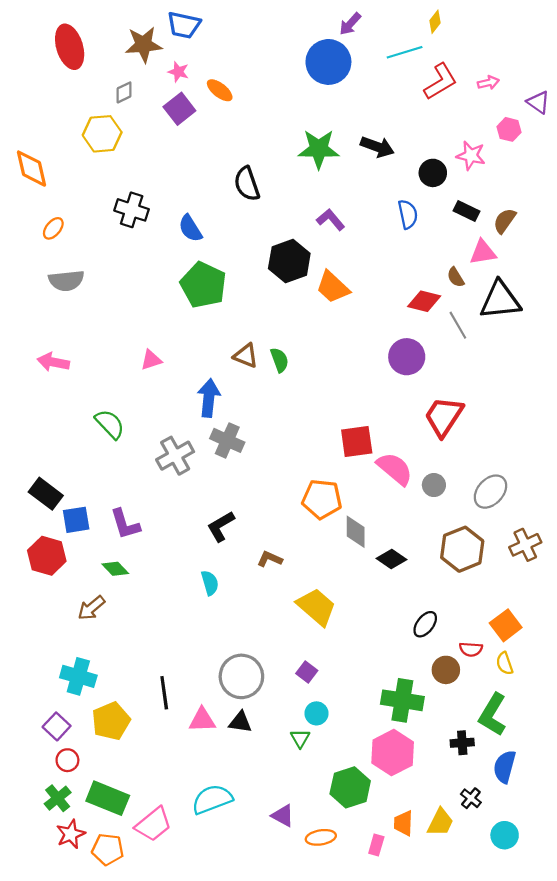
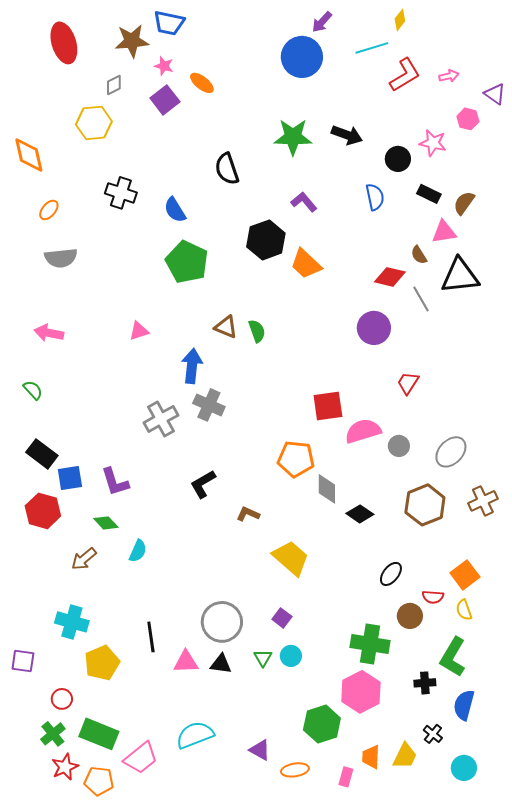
red trapezoid: (444, 417) -> (408, 383), size x0.6
green semicircle: (110, 424) -> (33, 390), moved, size x0.7
pink semicircle: (395, 469) -> (363, 431), turned -57
cyan semicircle: (210, 583) -> (138, 551), moved, turned 40
purple square: (57, 726) -> (23, 661), moved, turned -35
green triangle: (300, 738) -> (263, 658), moved

